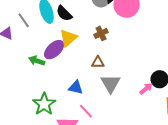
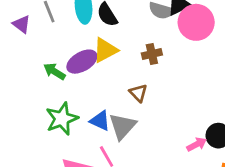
brown triangle: (98, 62) -> (138, 93), turned 32
gray triangle: (111, 84) -> (122, 126), moved
green star: (44, 104) -> (62, 119), moved

